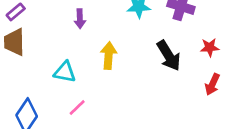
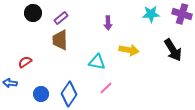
yellow arrow: (109, 56) -> (129, 50), turned 96

